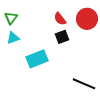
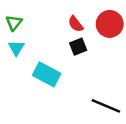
cyan triangle: (13, 38) -> (16, 48), turned -40
cyan rectangle: (37, 59) -> (47, 74), turned 50

